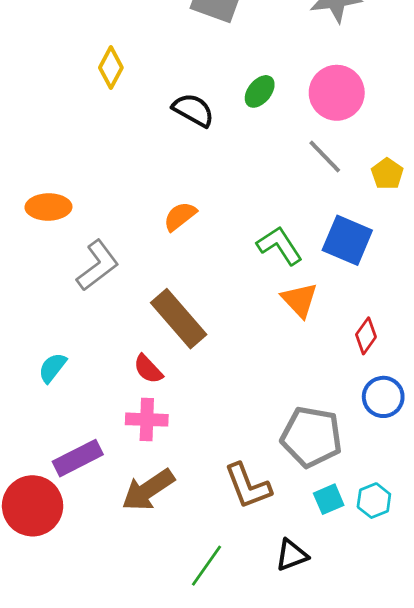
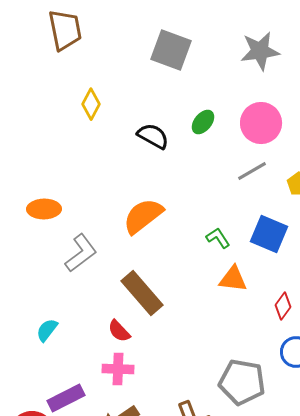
gray line: (325, 157) -> (252, 171), turned -76
orange semicircle: (180, 216) -> (143, 216), size x1.6
green L-shape: (280, 246) -> (218, 238), size x0.7
orange triangle: (300, 300) -> (233, 279), turned -40

